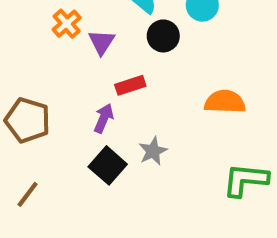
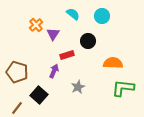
black circle: (163, 36) -> (88, 41), moved
black square: (108, 165) -> (39, 95), moved
green L-shape: (245, 180) -> (123, 88), moved

